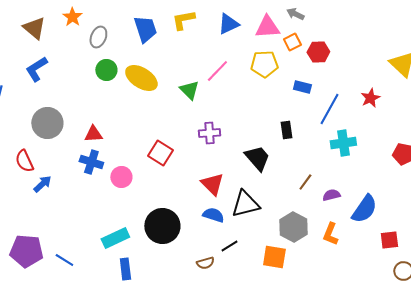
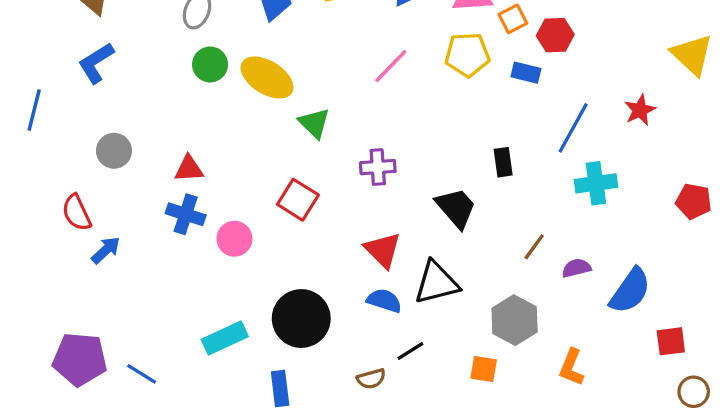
blue rectangle: (302, 87) -> (526, 73), moved
green triangle: (189, 90) -> (314, 123), moved
gray circle: (47, 123) -> (114, 151), size x0.7
orange L-shape: (330, 234) -> (572, 367), moved
orange square: (274, 257) -> (484, 369), size x0.7
blue rectangle: (125, 269) -> (280, 389), moved

